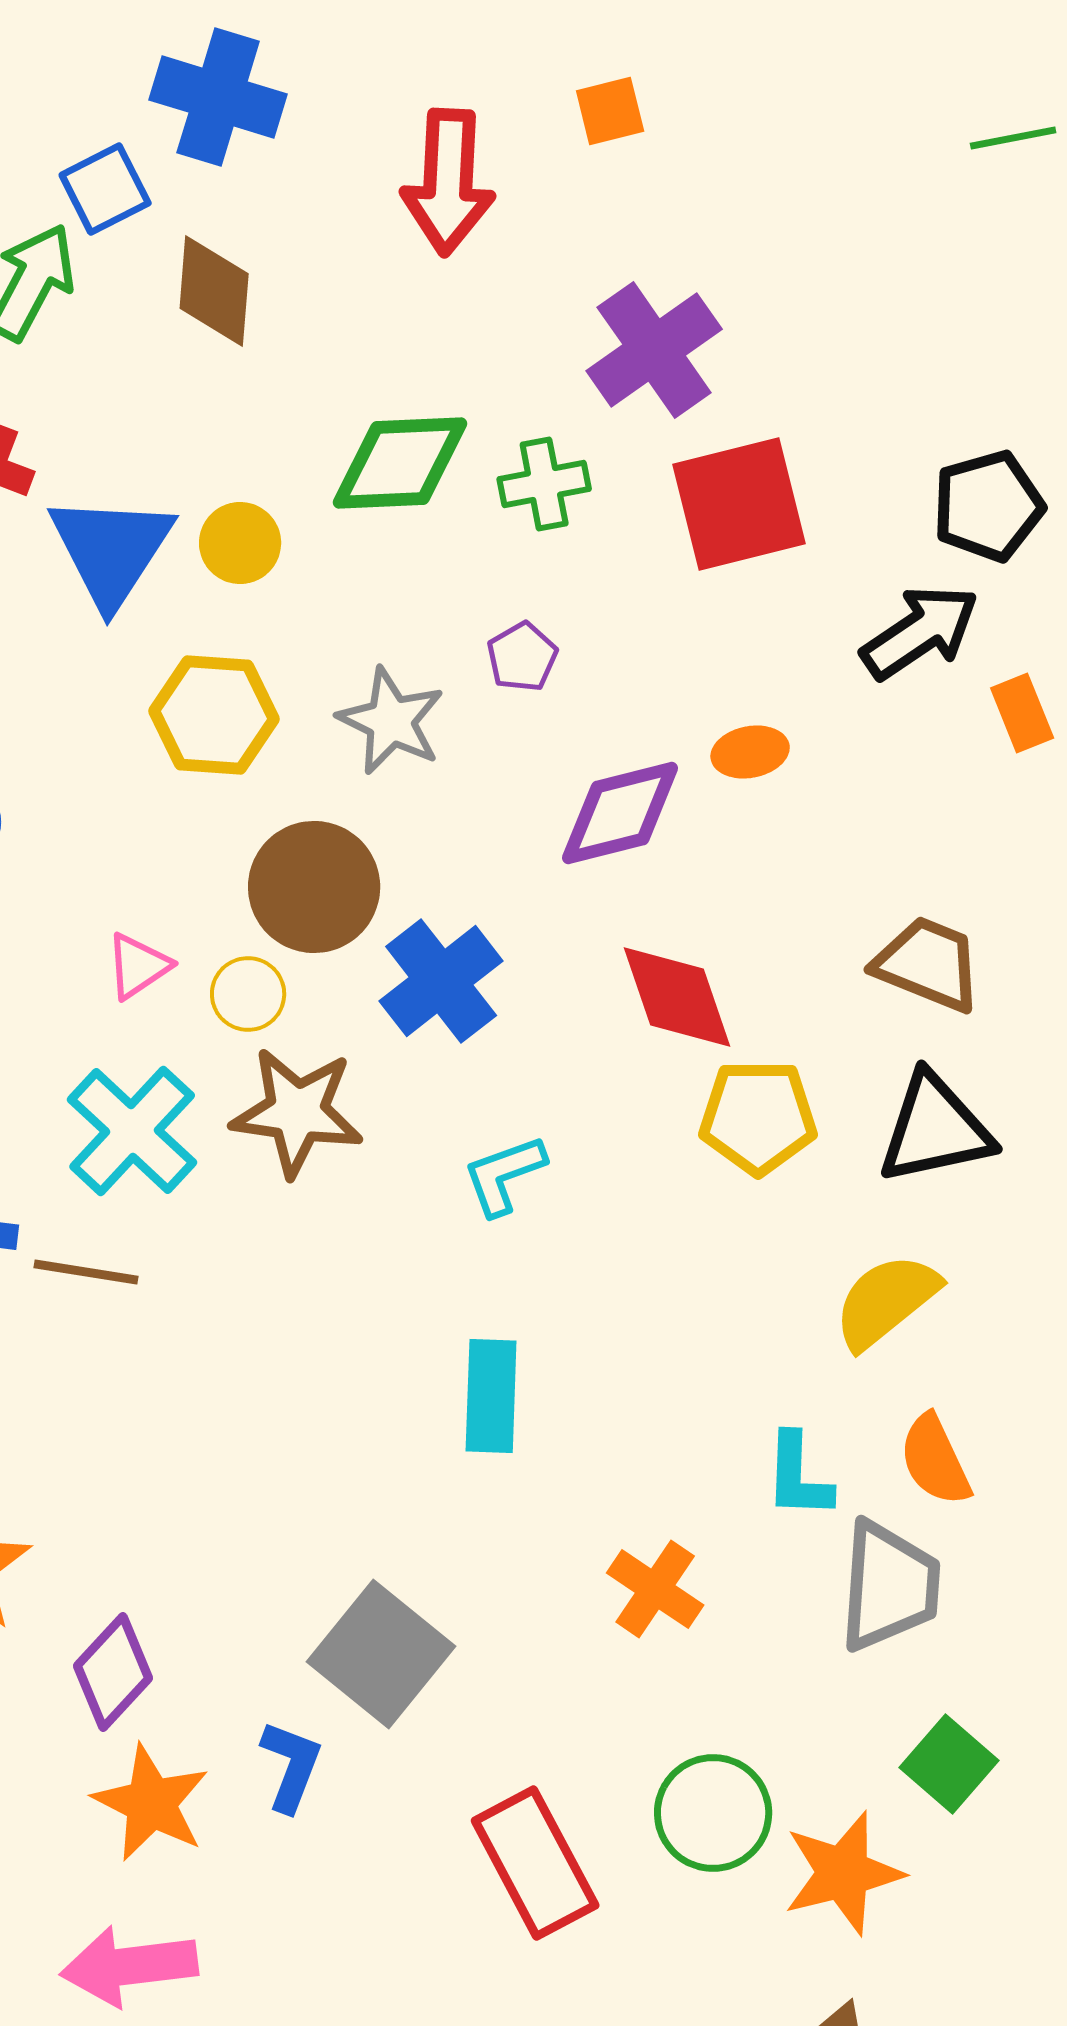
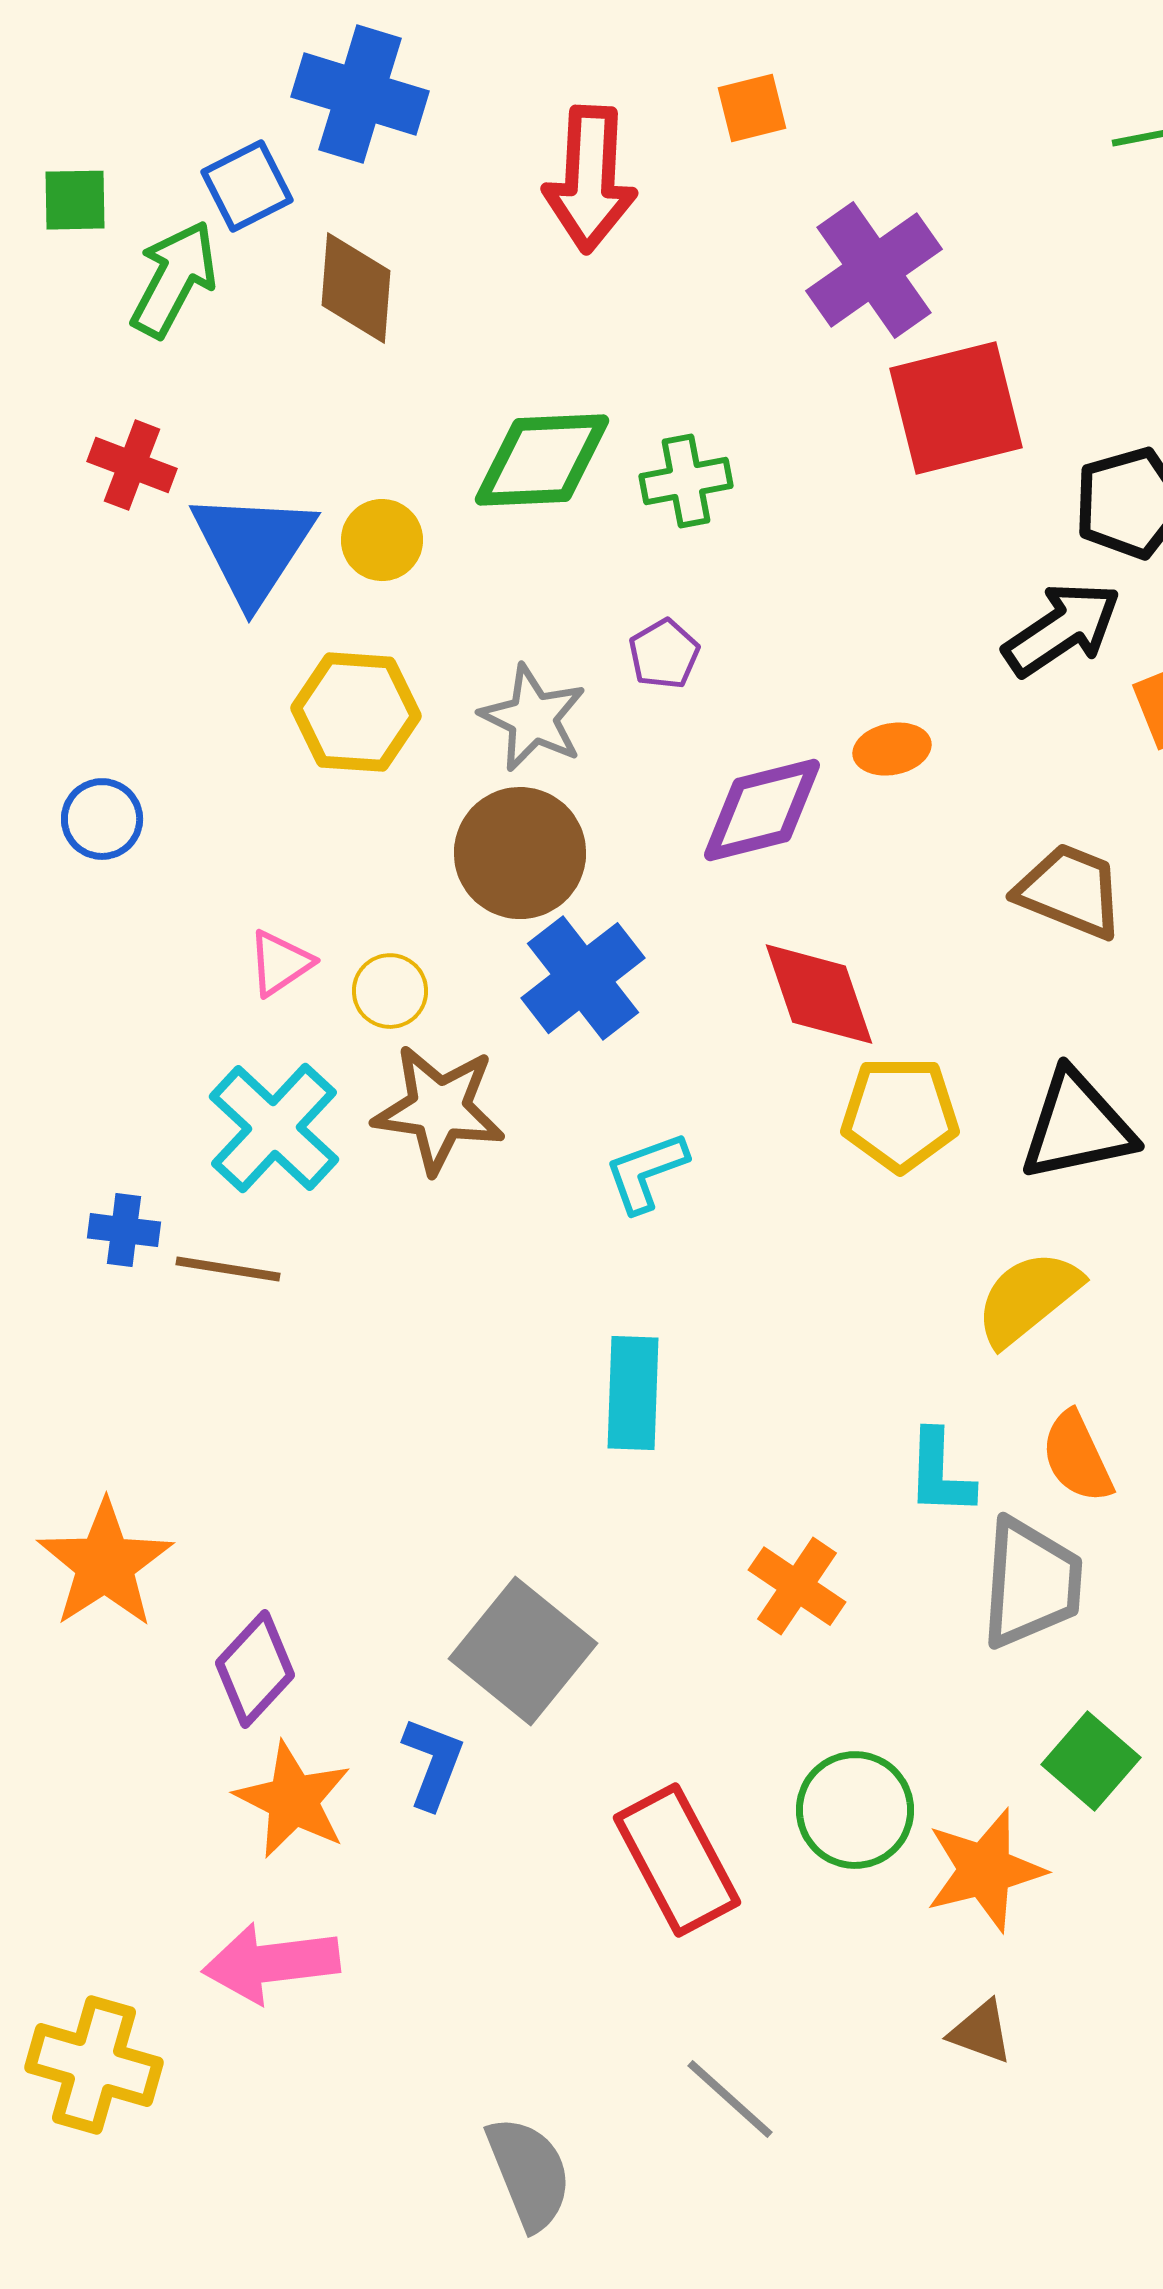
purple cross: (654, 350) -> (874, 270), moved
red square: (739, 504) -> (956, 408), moved
brown circle: (314, 887) -> (520, 853), moved
brown trapezoid: (928, 964) -> (1070, 891), moved

